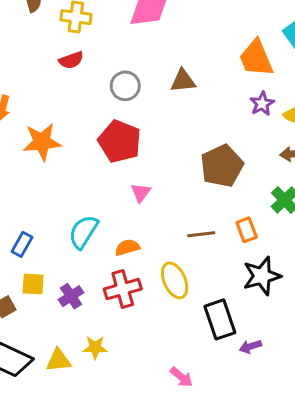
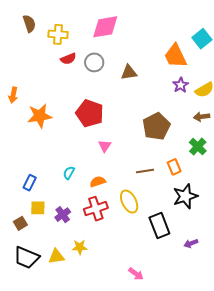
red semicircle: (71, 60) -> (68, 59), moved
gray circle: (125, 86) -> (94, 62), moved
cyan semicircle: (83, 232) -> (69, 173), size x0.6
purple arrow: (250, 347) -> (191, 243), moved
pink arrow: (181, 377) -> (136, 274), moved

